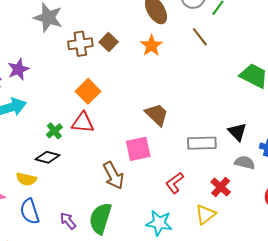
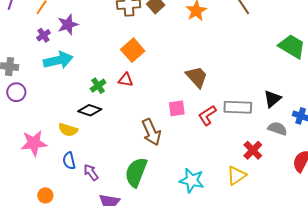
red triangle: (83, 123) -> (126, 80), size x0.7
black triangle: (237, 132) -> (272, 99), turned 30
pink square: (138, 149) -> (177, 108), size x0.7
red L-shape: (175, 183) -> (207, 115), moved
blue semicircle: (30, 211) -> (69, 161), size x0.7
purple arrow: (68, 221) -> (91, 172), moved

